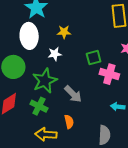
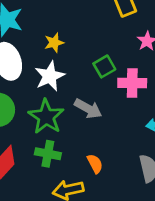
white star: (55, 54) -> (50, 76), size x1.5
gray arrow: (73, 94) -> (88, 109), moved

